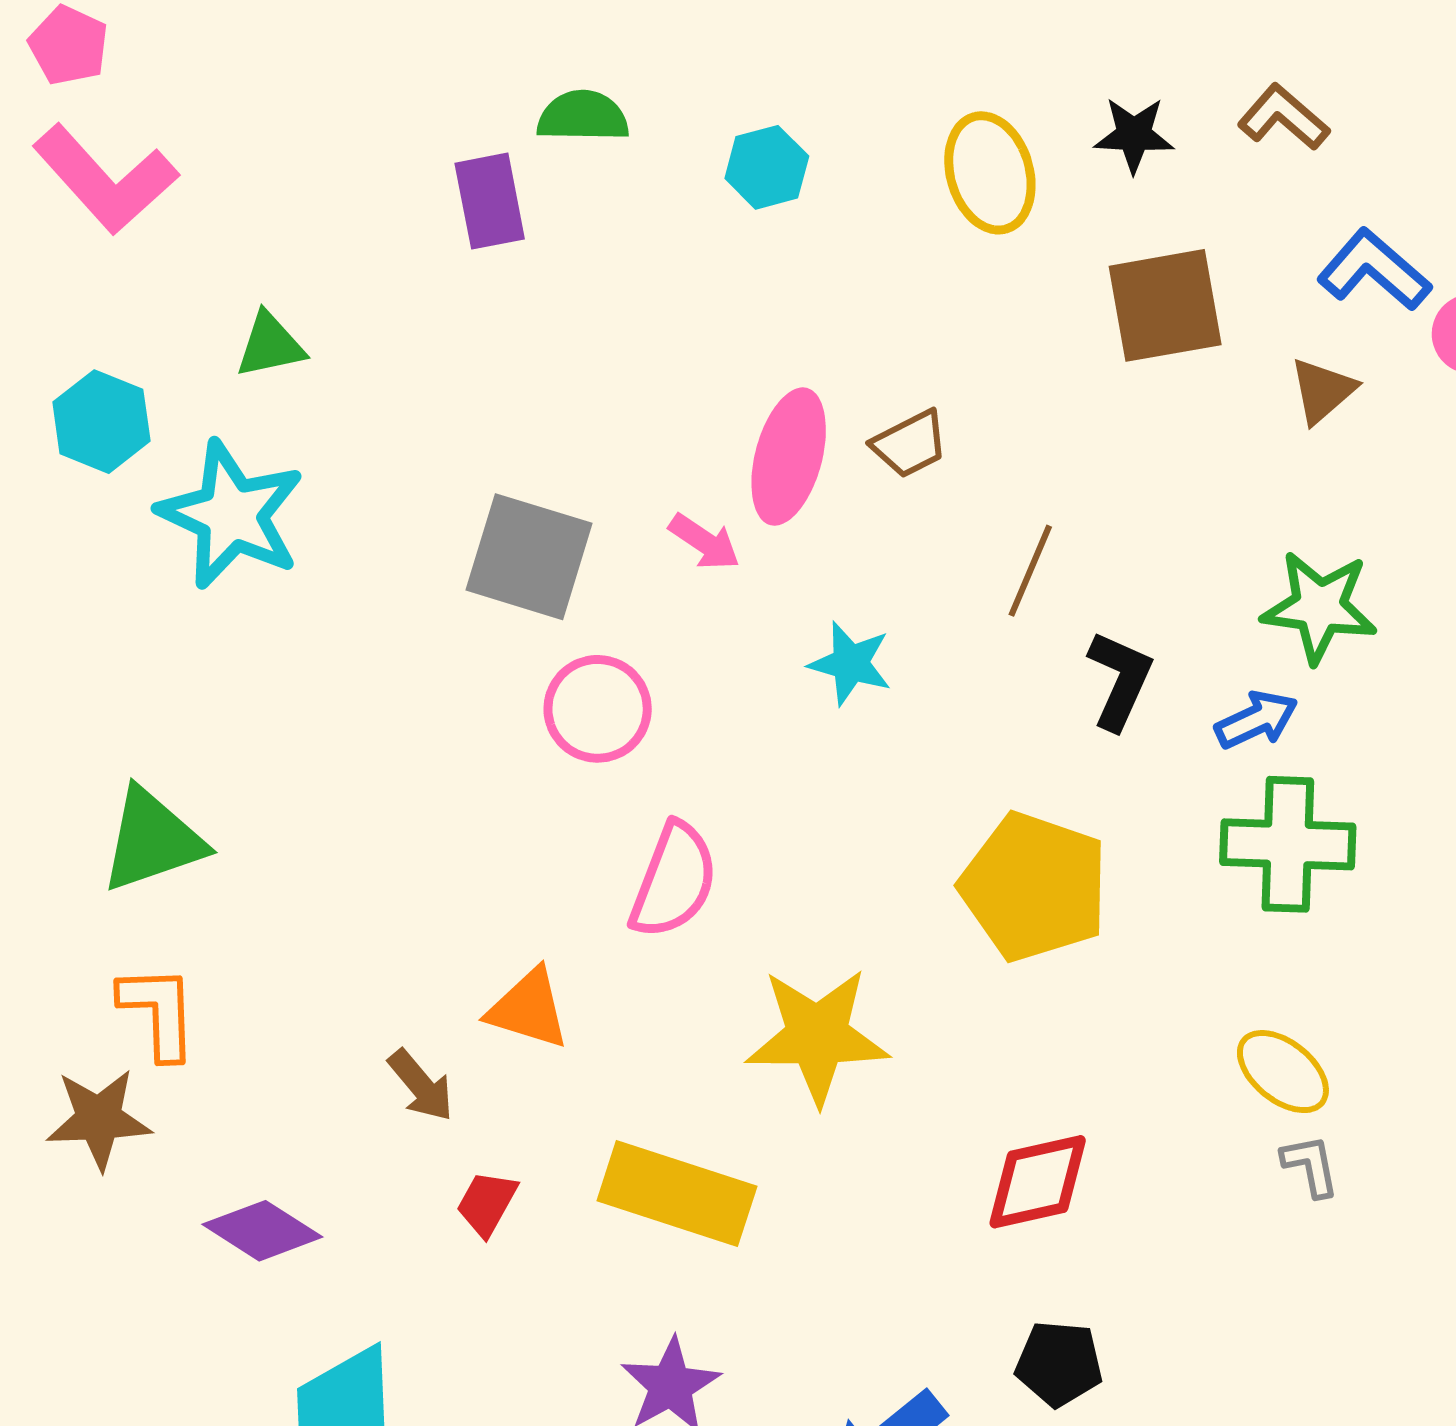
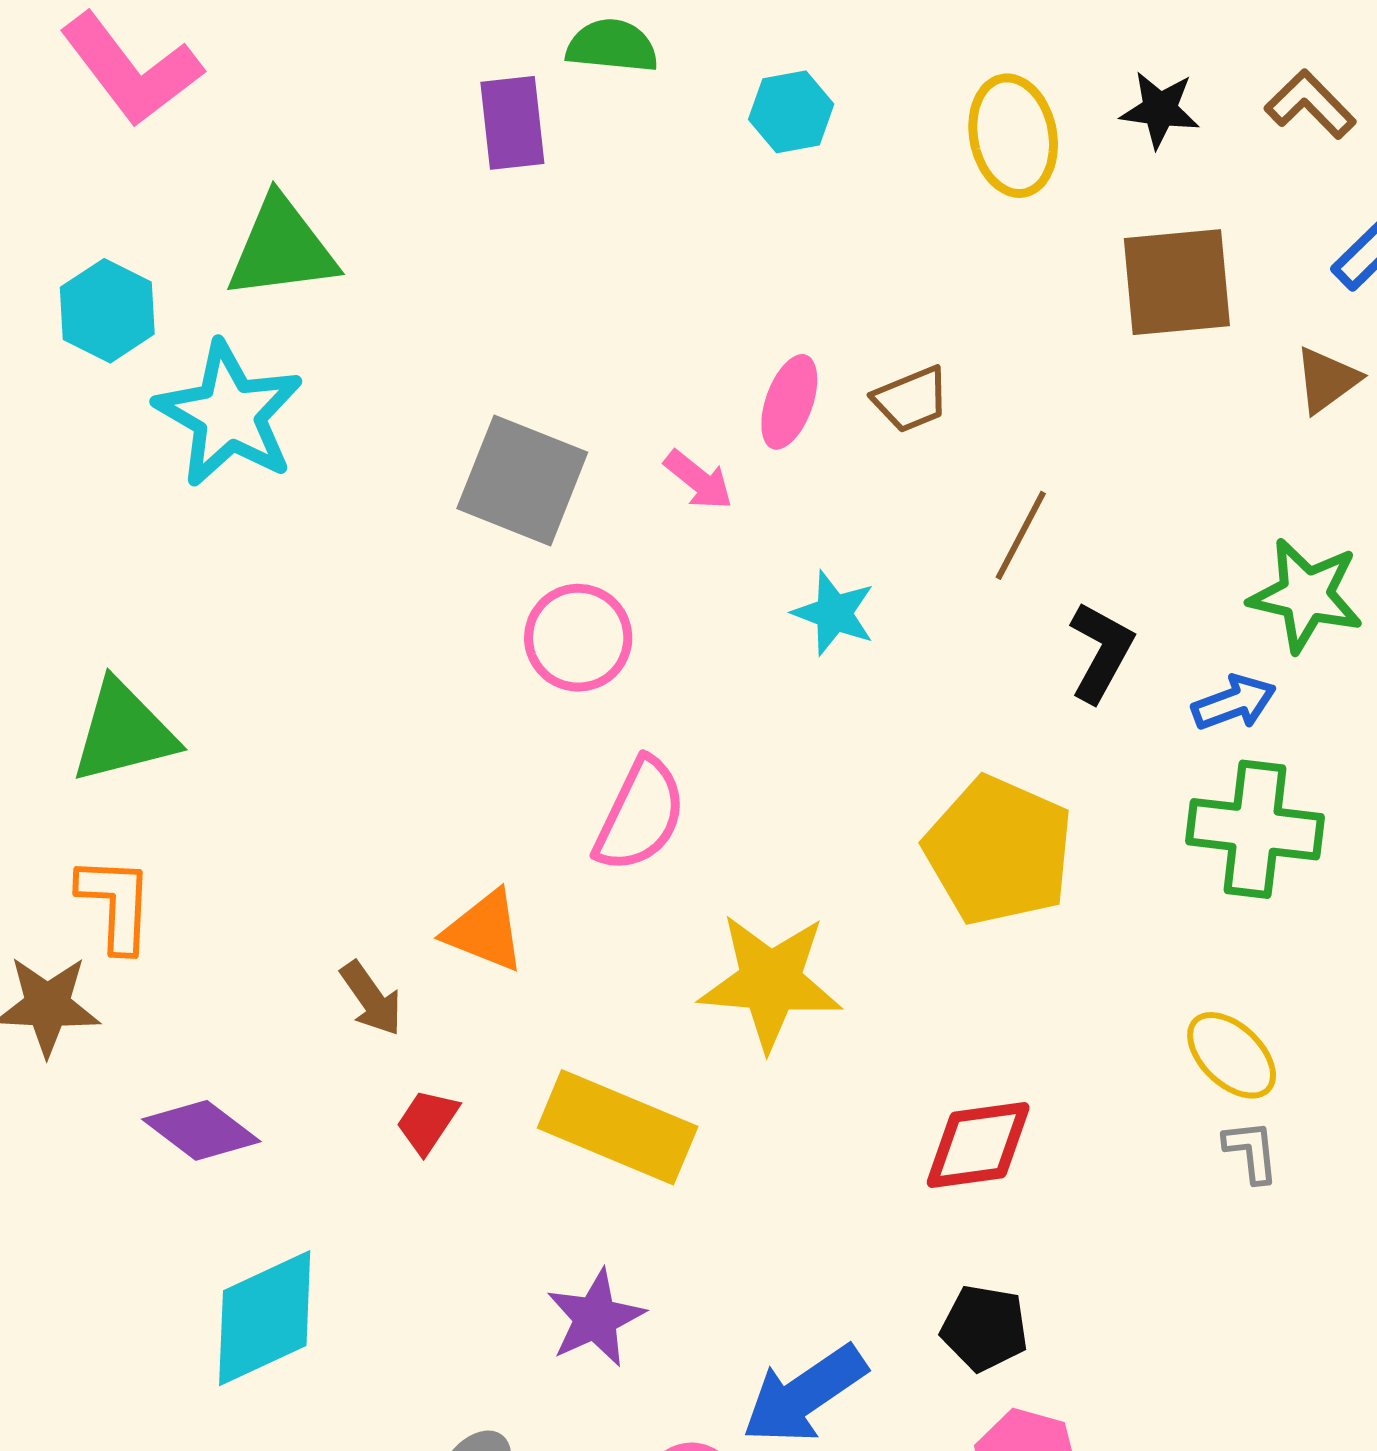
green triangle: (270, 345) -> (282, 248), size x1.6
pink ellipse: (789, 457) -> (789, 402), size x0.7

